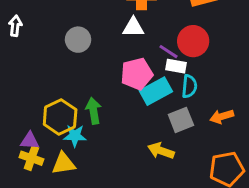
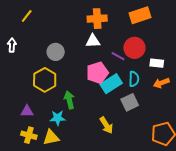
white rectangle: (176, 66) -> (157, 63), moved
orange arrow: (222, 116) -> (161, 83), moved
yellow hexagon: (60, 117) -> (45, 80), moved
purple triangle: (30, 141) -> (27, 111), moved
yellow arrow: (161, 151) -> (106, 125), moved, turned -138

